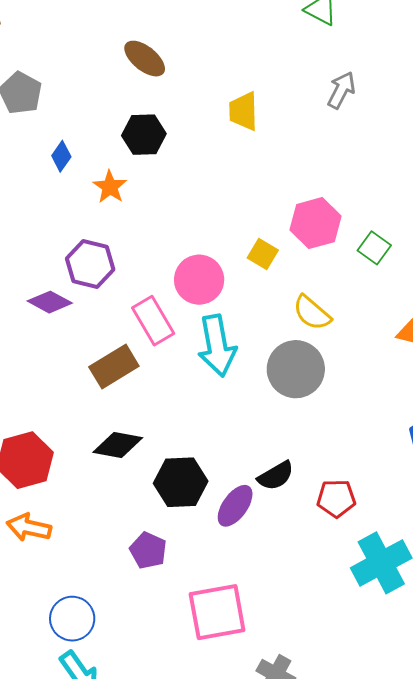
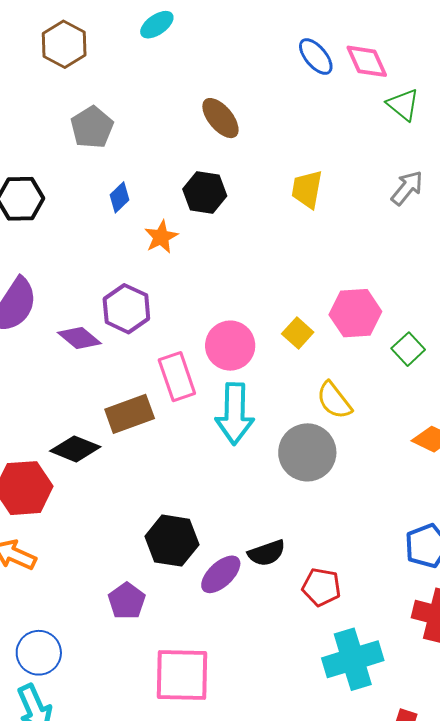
black diamond: (118, 445) -> (75, 449), moved

